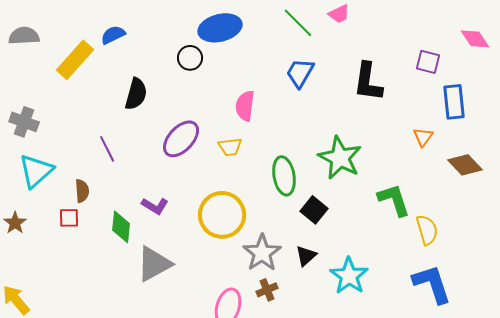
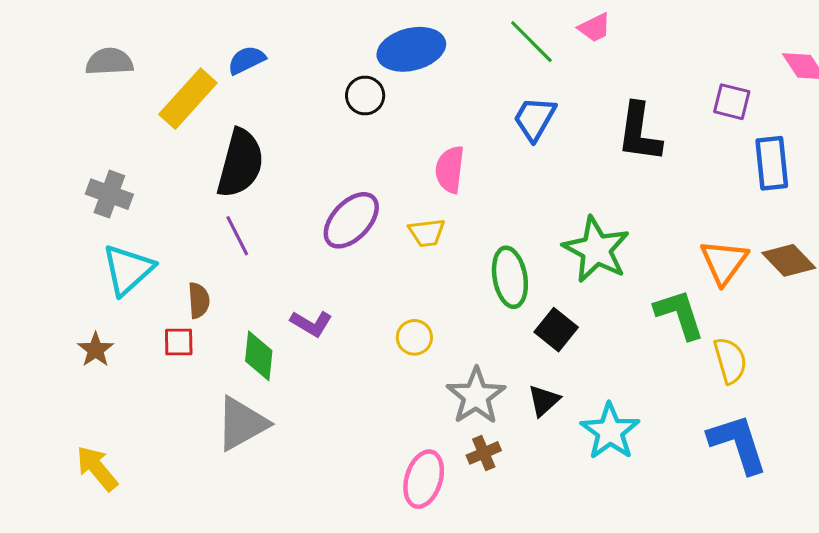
black semicircle: (136, 94) -> (240, 163), moved, size x1.4
orange triangle: (423, 137) -> (724, 262), moved, size x1.6
yellow circle: (222, 215) -> (414, 337), size x0.5
gray triangle: (154, 264) -> (242, 424), moved

